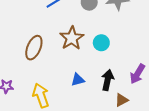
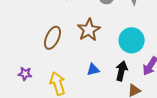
cyan circle: (101, 43) -> (132, 40), moved, size x1.6

